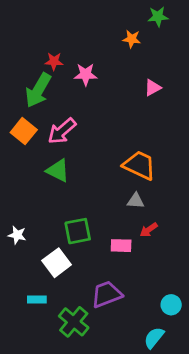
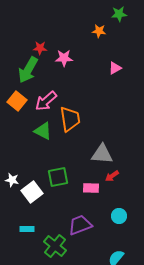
orange trapezoid: (140, 165) -> (70, 119), moved, turned 56
gray triangle: (136, 201) -> (102, 154), size x1.6
white square: (57, 263) -> (32, 192), moved
cyan circle: (171, 305) -> (119, 216), moved

